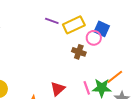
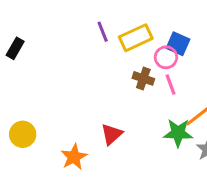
purple line: (52, 21) -> (103, 32), turned 48
pink line: (87, 88) -> (171, 85), moved

